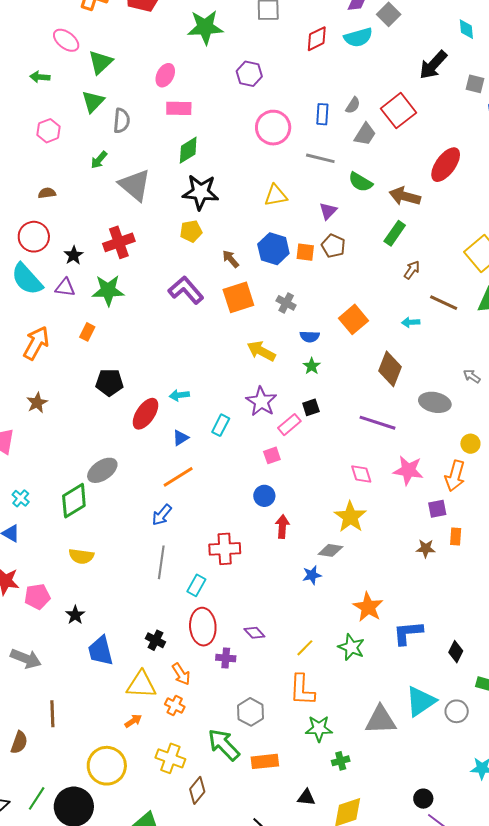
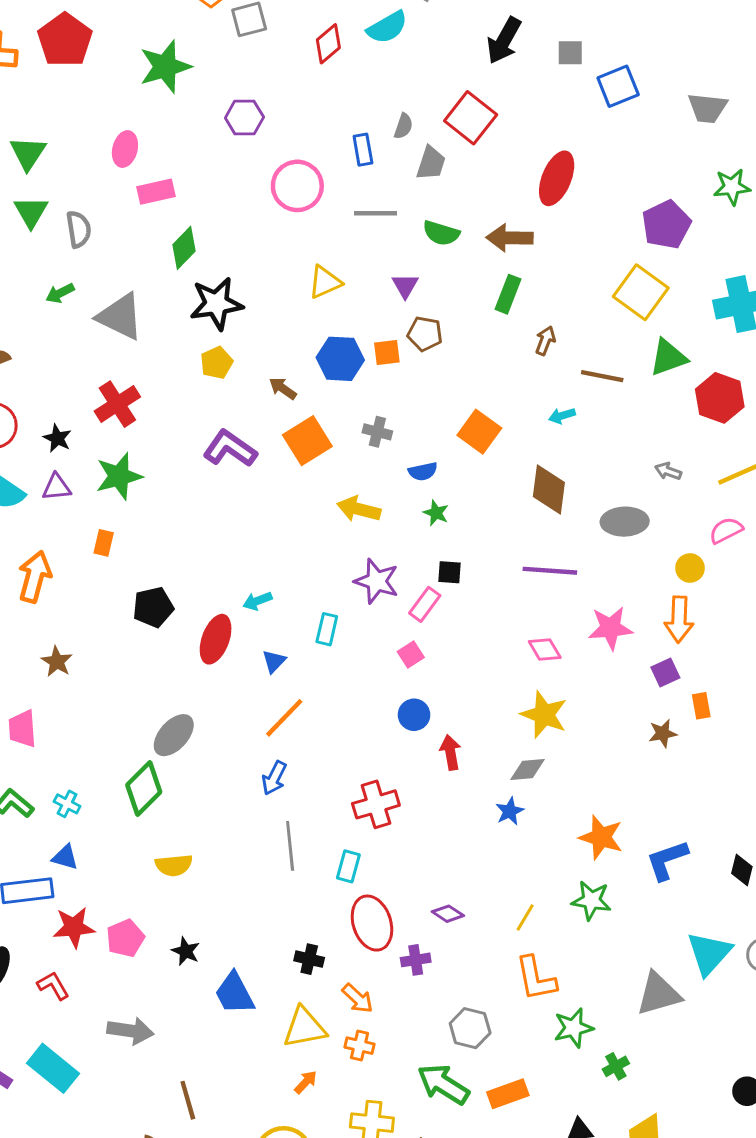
green arrow: (99, 160) -> (60, 293), turned 36
black square: (311, 407) -> (450, 572), turned 36

